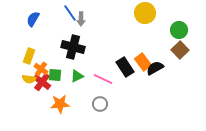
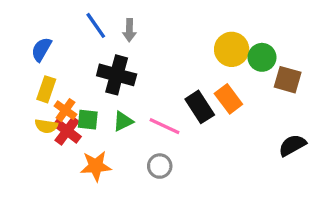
blue line: (70, 13) -> (96, 25), moved
yellow circle: (145, 13) -> (232, 49), moved
blue semicircle: (33, 19) -> (41, 49), moved
green circle: (179, 30) -> (262, 57), moved
brown square: (180, 50) -> (288, 80), turned -30
black semicircle: (155, 68) -> (292, 145), moved

